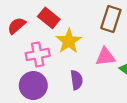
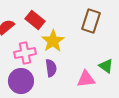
pink triangle: (105, 57) -> (86, 79), moved
purple semicircle: (77, 80) -> (51, 68), moved

